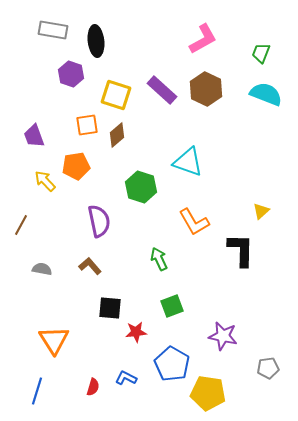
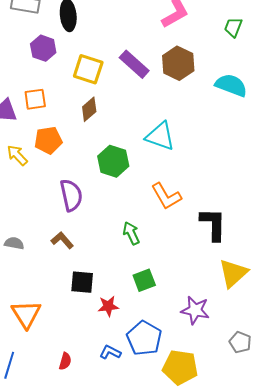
cyan semicircle: (266, 94) -> (231, 85), moved
orange square: (87, 125) -> (35, 99), moved
yellow triangle: (261, 211) -> (233, 273), moved, size x1.8
gray pentagon: (268, 368) -> (240, 342), turned 30
blue L-shape: (126, 378) -> (110, 352), moved

